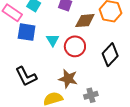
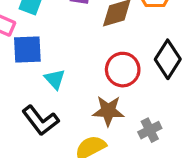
cyan triangle: (53, 40) -> (55, 79), moved
red circle: (75, 46) -> (123, 70), moved

